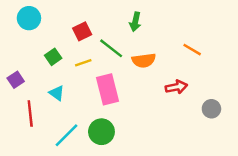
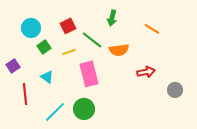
cyan circle: (29, 18) -> (31, 28), moved
orange line: (192, 50) -> (152, 29), moved

